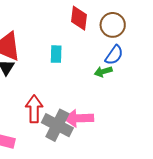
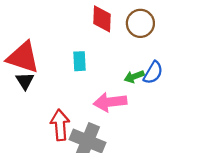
blue semicircle: (114, 55) -> (153, 73), moved
pink arrow: (79, 118) -> (110, 102), moved

